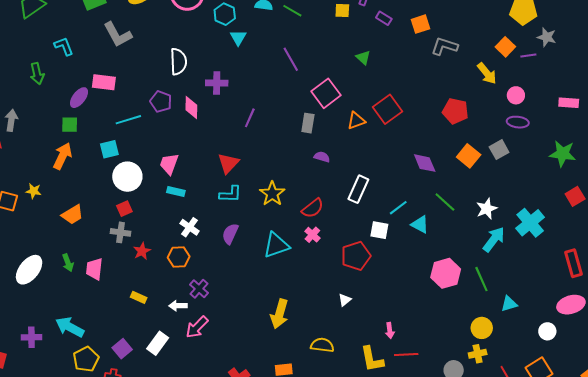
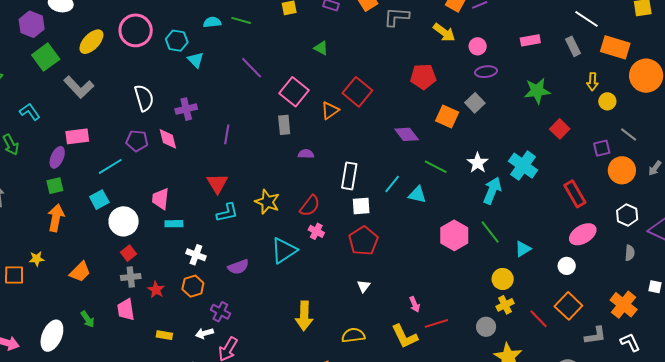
white square: (379, 230) -> (361, 206), moved
purple semicircle: (230, 234) -> (238, 267), moved, turned -120
pink trapezoid: (94, 269) -> (126, 310), moved

